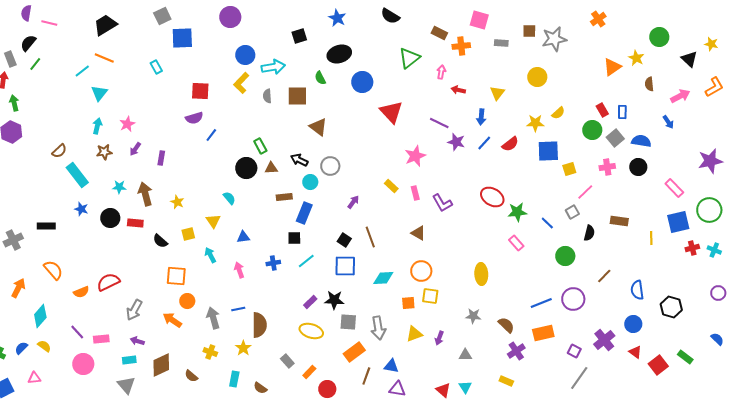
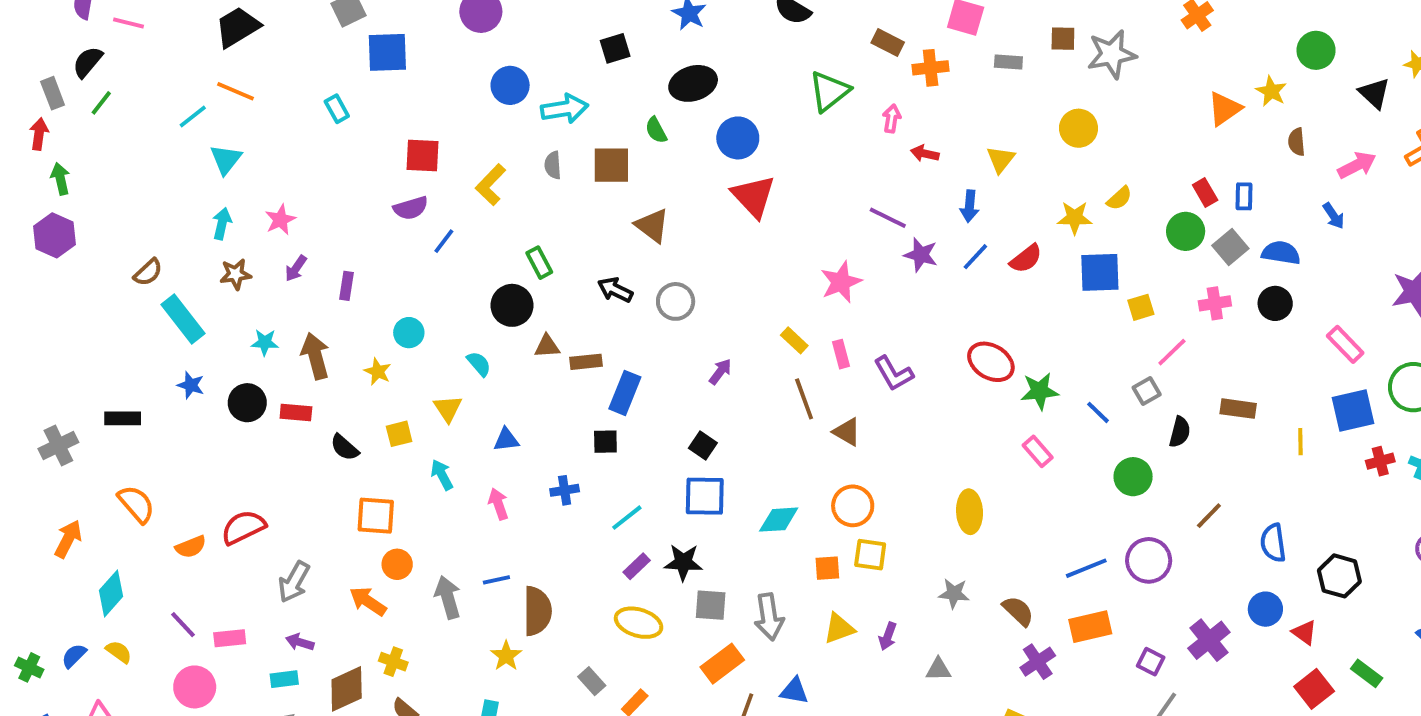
yellow L-shape: (241, 83) -> (491, 185), moved
red triangle: (391, 112) -> (753, 196), moved
brown triangle: (271, 168) -> (547, 346), moved
cyan circle: (310, 182) -> (409, 333), moved
brown line: (370, 237) -> (804, 399), moved
cyan line: (306, 261) -> (627, 518), moved
yellow cross: (210, 352) -> (393, 662), moved
red triangle: (635, 352) -> (1304, 632), moved

